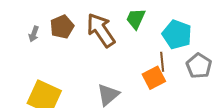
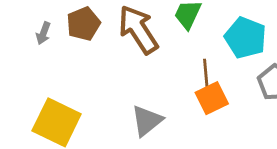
brown line: (162, 62) -> (206, 73), moved

